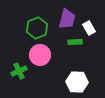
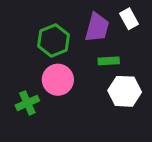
white rectangle: (89, 28) -> (129, 19), moved
white hexagon: (77, 82) -> (125, 91), moved

